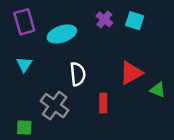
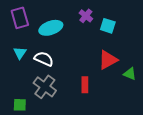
cyan square: (135, 21) -> (108, 26), moved
white semicircle: (78, 74) -> (44, 59), moved, turned -60

